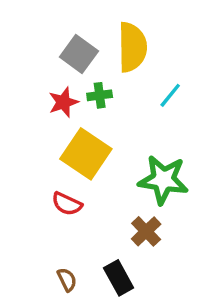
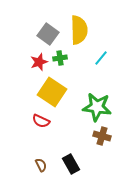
brown cross: (146, 231) -> (102, 136), moved, turned -30

